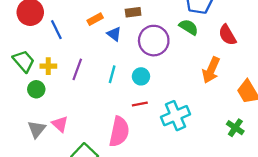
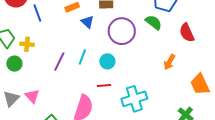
purple line: (77, 69) -> (59, 62), moved
orange arrow: (211, 70) -> (169, 62), size x0.7

